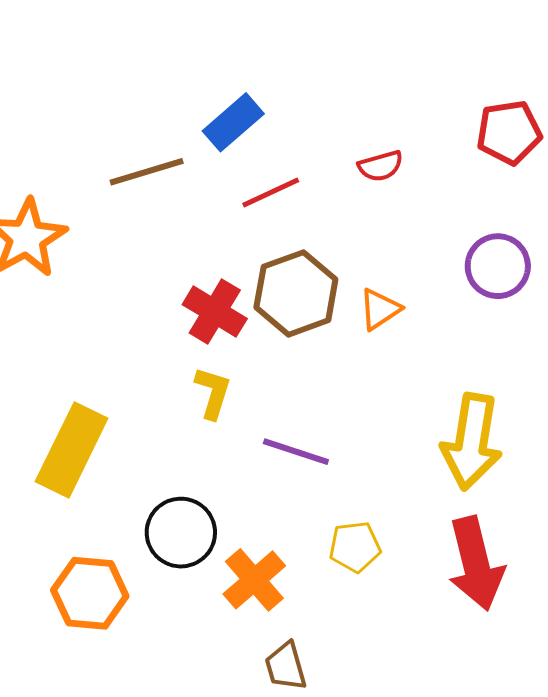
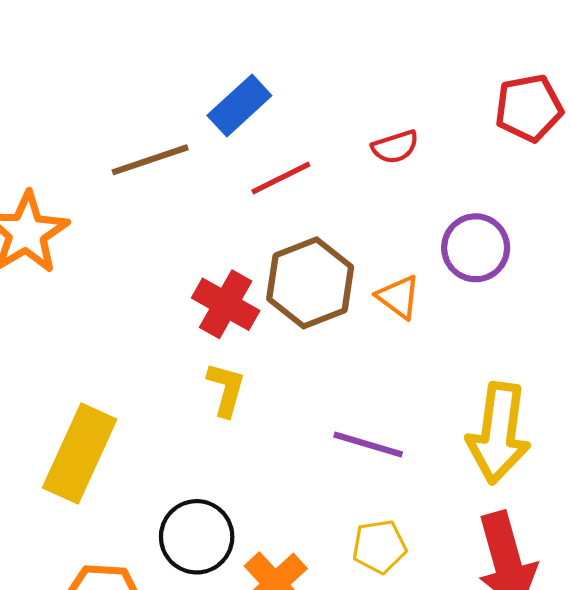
purple circle: (498, 266) -> (476, 248), moved
orange triangle: (380, 309) -> (399, 297), turned -48
purple line: (296, 452) -> (368, 444), moved

